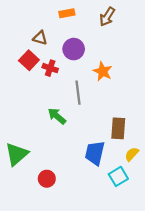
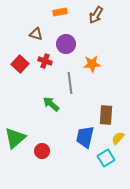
red square: (29, 60) -> (20, 64), moved
orange star: (103, 71) -> (92, 64), turned -30
red circle: (47, 179) -> (42, 151), moved

